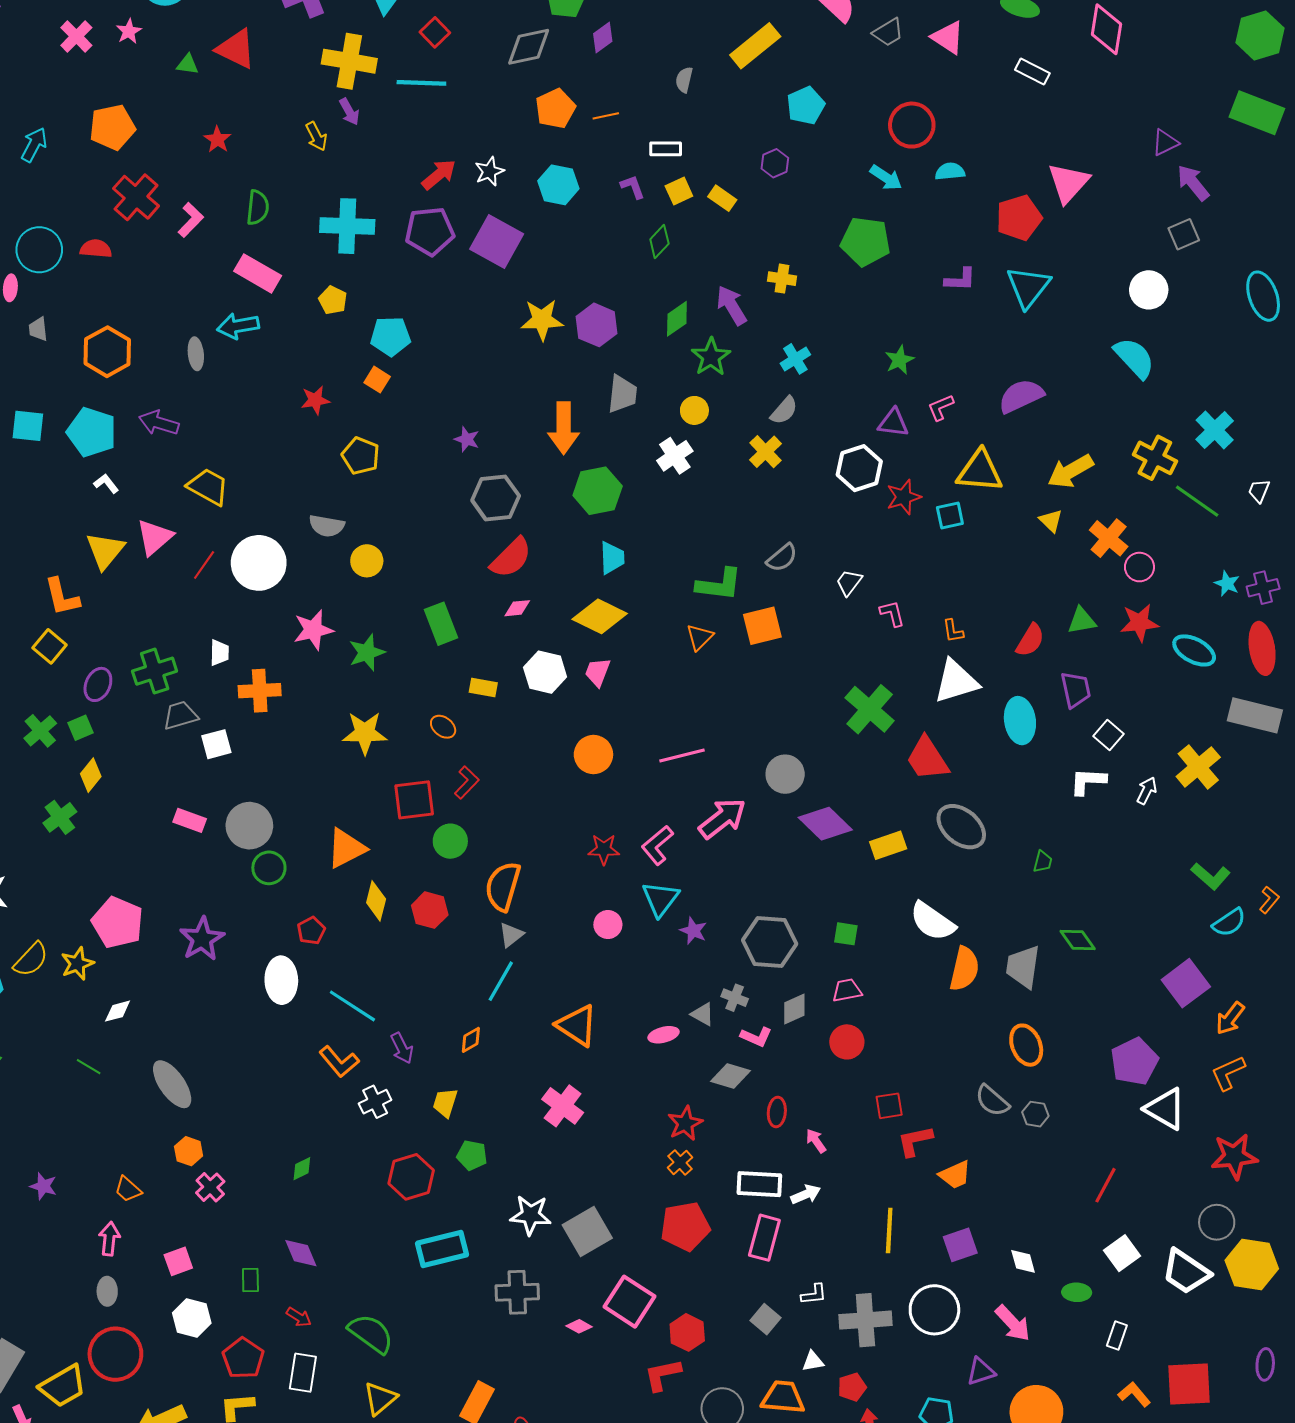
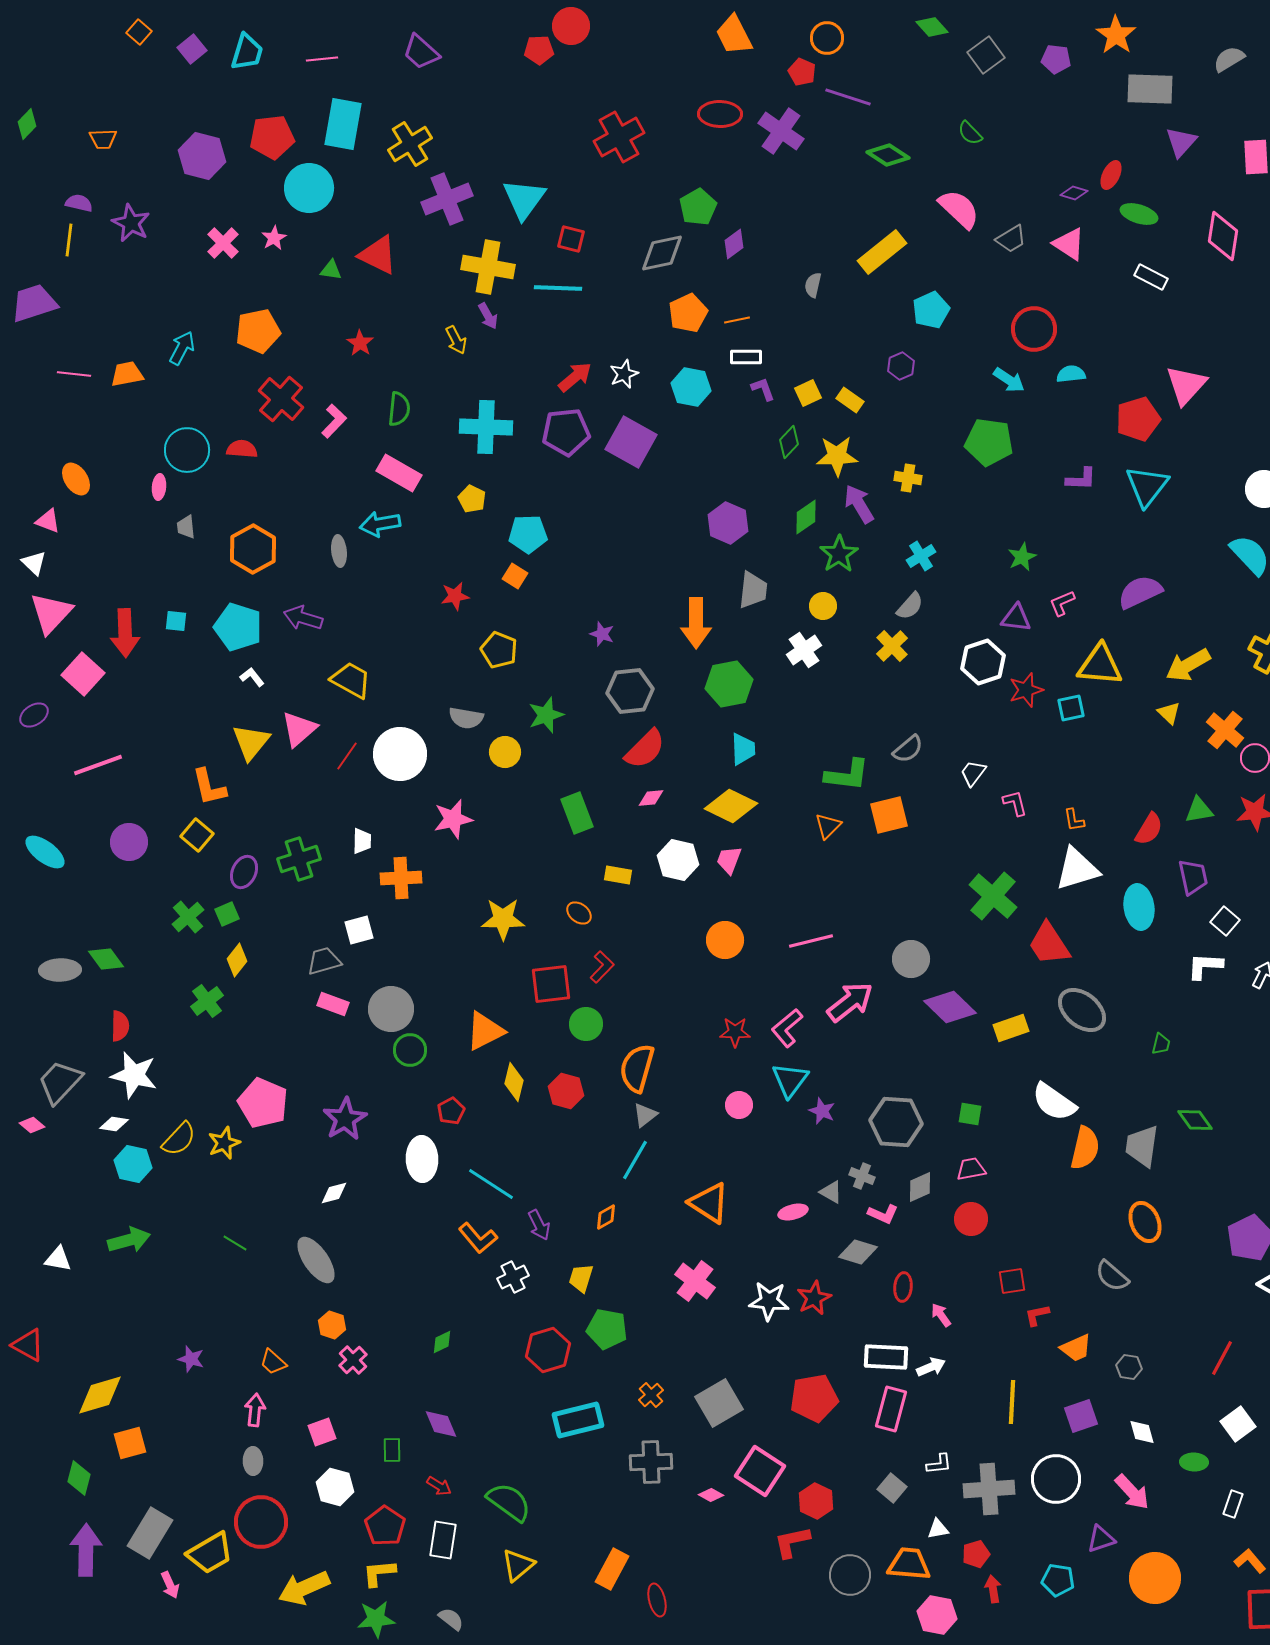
red square: (435, 32) -> (571, 239), turned -32
white rectangle: (666, 149) -> (746, 357), moved
yellow star: (542, 320) -> (837, 456), moved
cyan square: (28, 426) -> (176, 621), size x0.7
green star: (367, 653) -> (546, 715), moved
gray trapezoid: (180, 715) -> (324, 961), moved
white diamond: (118, 1011) -> (334, 1193), moved
gray hexagon: (1035, 1114) -> (1129, 1367), moved
red L-shape: (915, 1141) -> (1037, 1315), size x0.7
green pentagon: (472, 1155) -> (607, 1329), size x1.4
orange cross: (680, 1162) -> (651, 1395), moved
white star: (531, 1215) -> (769, 1301), moved

